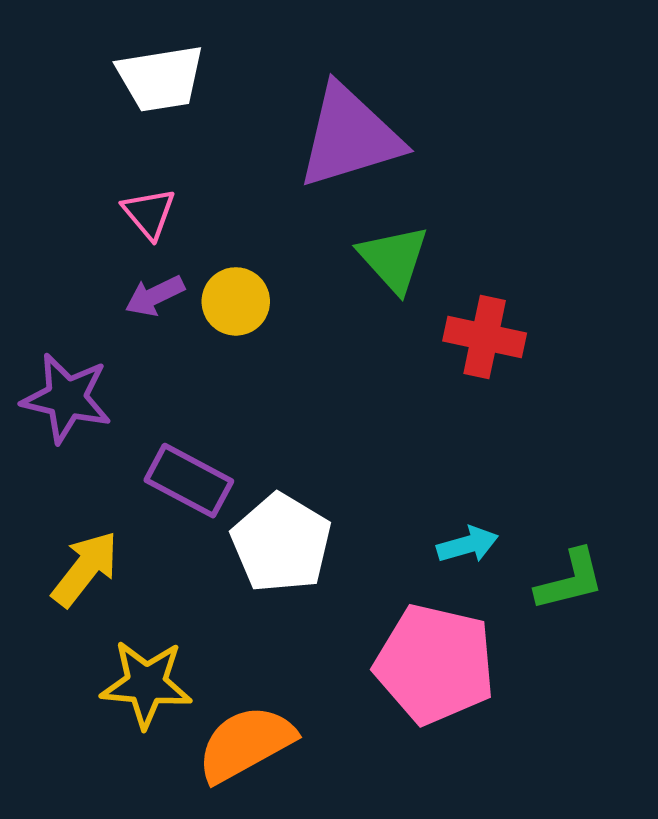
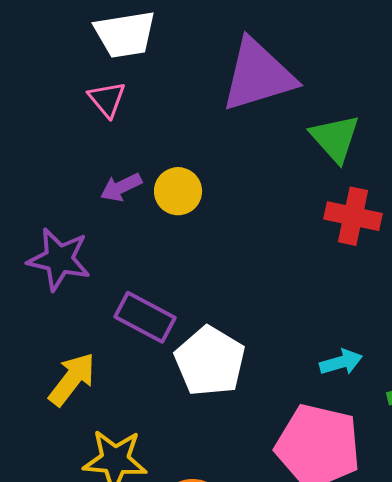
pink triangle: (149, 213) -> (107, 99), moved
green triangle: (394, 259) -> (335, 138), moved

